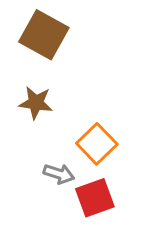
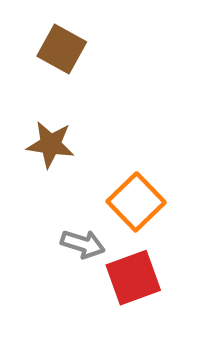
brown square: (44, 35) -> (62, 49), size x0.7

